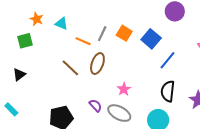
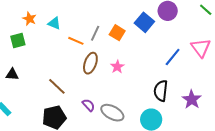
blue square: (151, 39) -> (144, 22), moved
blue line: (168, 60) -> (173, 57), moved
brown line: (70, 68) -> (57, 86), moved
black triangle: (19, 75) -> (12, 74), turned 40
pink star: (124, 89) -> (117, 67), moved

